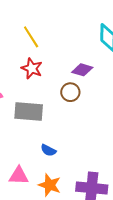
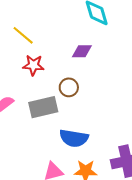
brown circle: (70, 92) -> (69, 87), moved
blue semicircle: (48, 150) -> (74, 138), size x1.8

